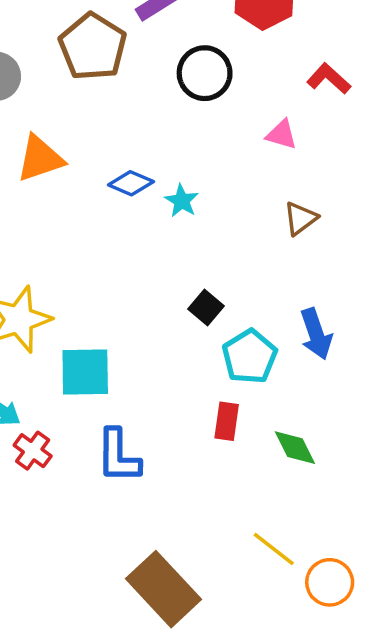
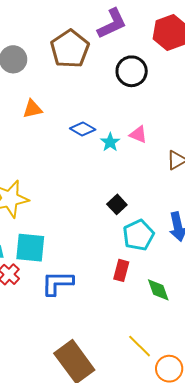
pink triangle: (281, 134) -> (138, 134), moved
orange triangle: (40, 159) -> (33, 109), size x0.7
cyan square: (85, 372) -> (30, 248), moved
blue L-shape: (118, 456) -> (57, 283), turned 84

